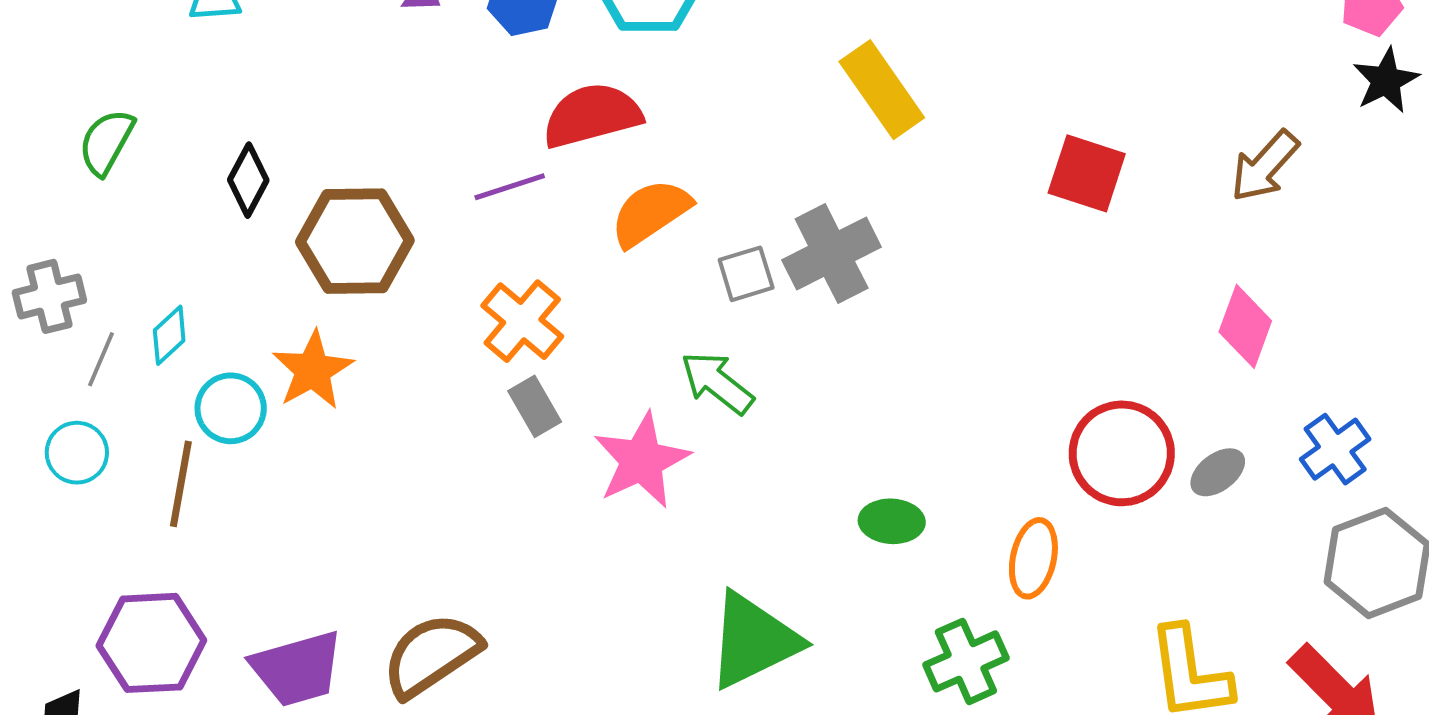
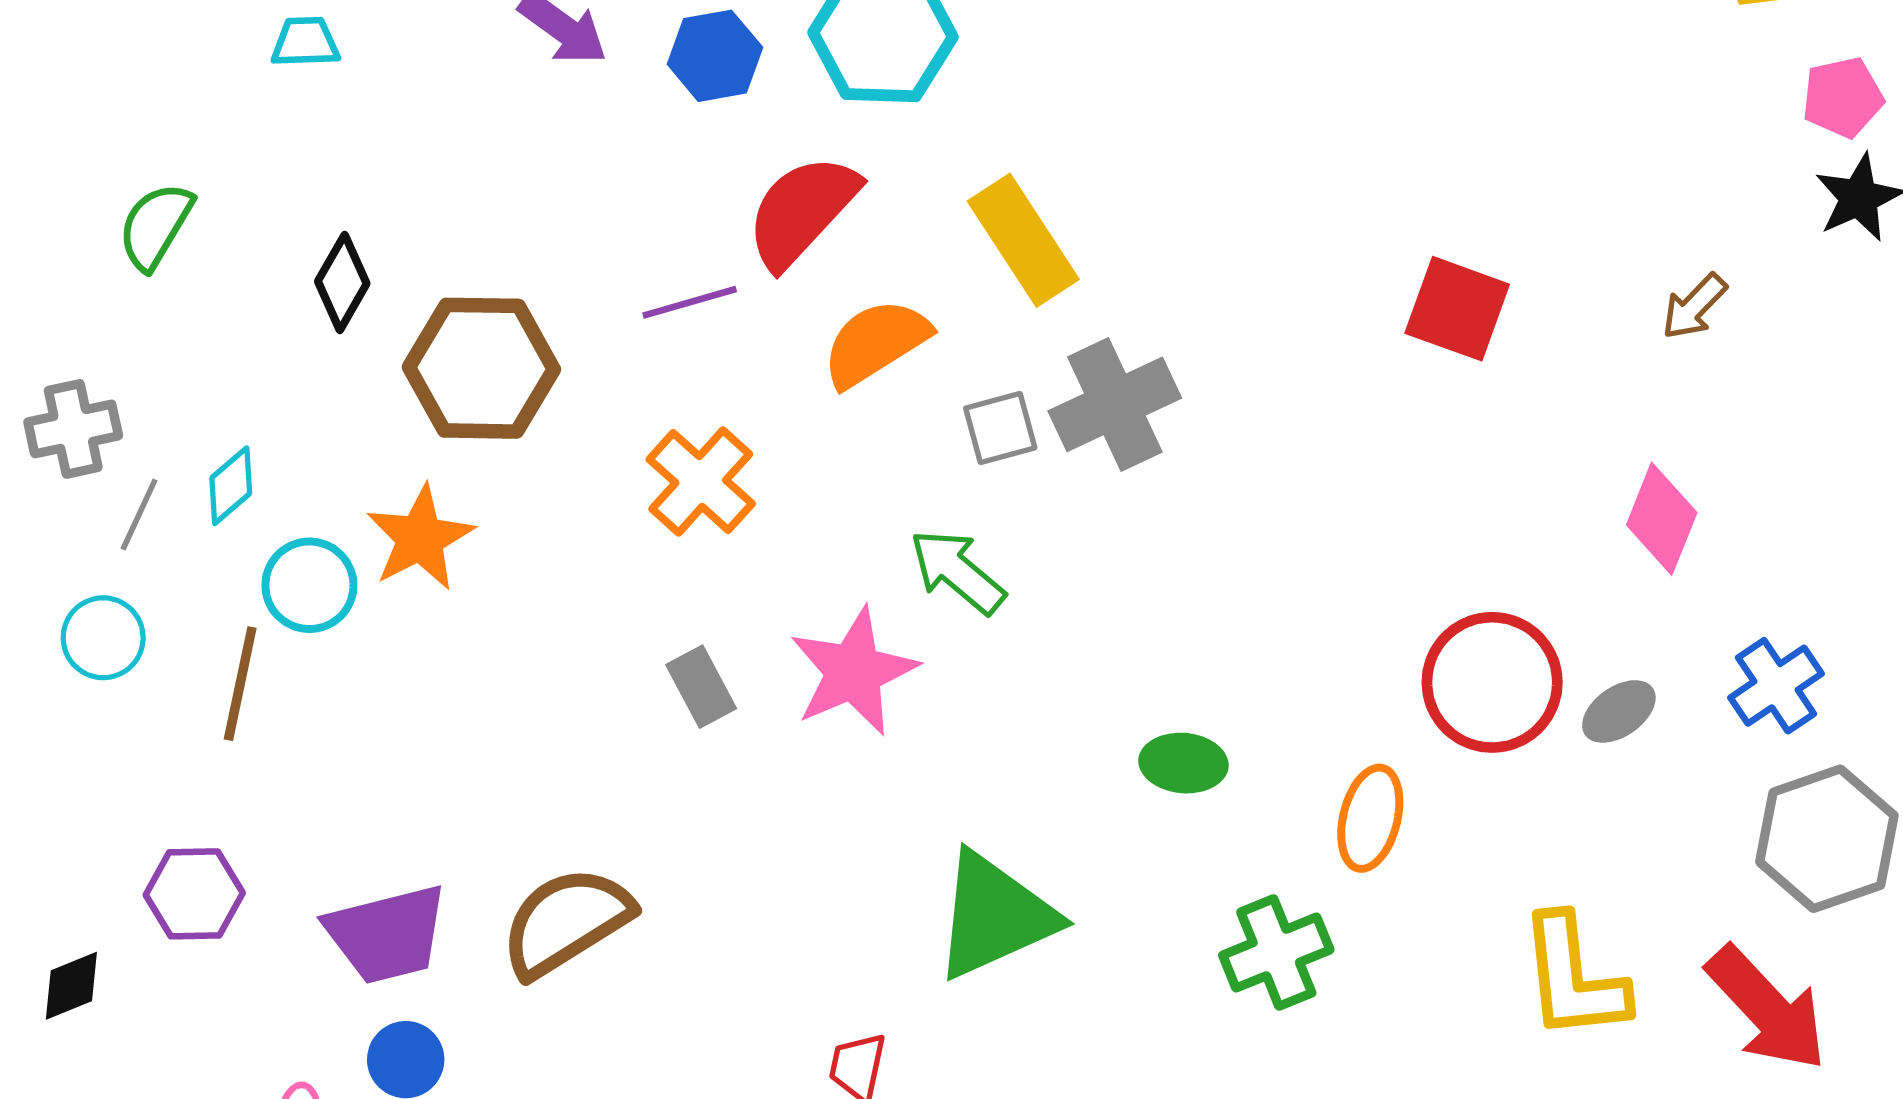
yellow rectangle: (882, 90) -> (1023, 240), moved
red semicircle: (592, 115) -> (802, 211), turned -34
brown arrow: (1265, 166) -> (1694, 307), size x0.7
gray rectangle: (535, 406) -> (701, 687), moved
purple hexagon: (151, 643) -> (194, 894), size x0.7

